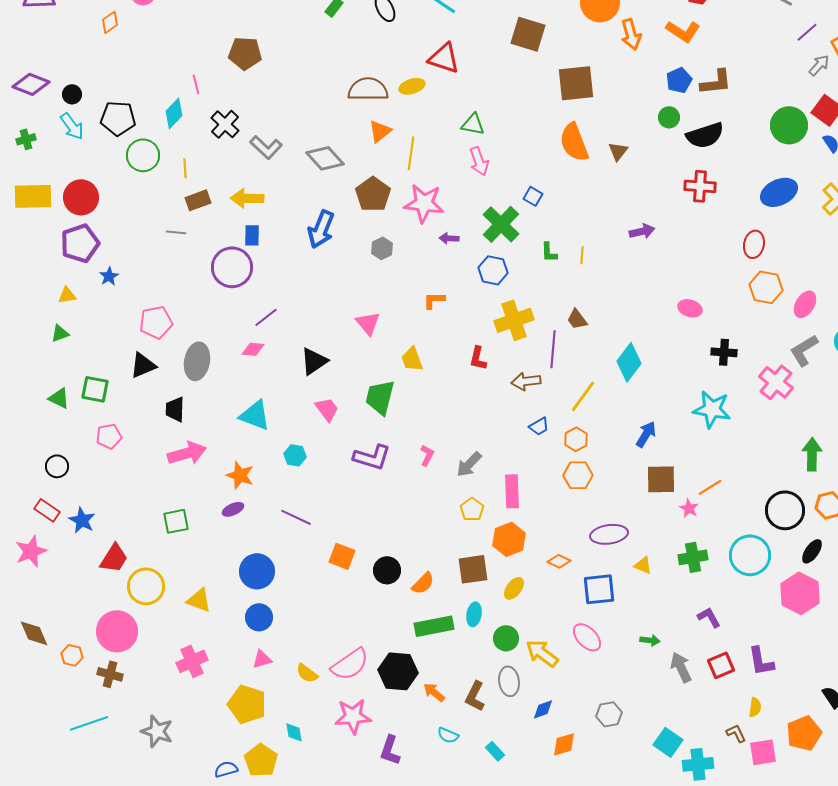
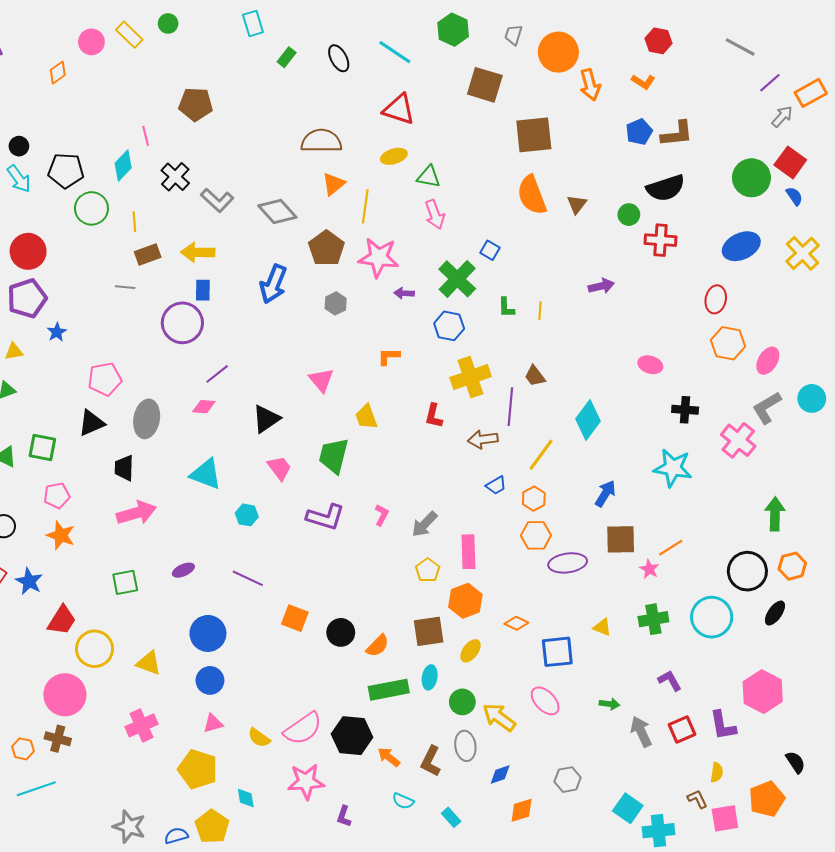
orange L-shape: (683, 31) -> (643, 82), size x0.7
yellow ellipse: (412, 86) -> (394, 156), moved
green circle: (669, 117) -> (629, 215), moved
orange star: (240, 475) -> (61, 535), moved
purple ellipse: (609, 534) -> (568, 563), moved
pink hexagon: (800, 593) -> (763, 692), moved
orange hexagon: (72, 655) -> (23, 749), moved
gray star: (157, 731) -> (129, 827), moved
purple L-shape: (390, 750) -> (344, 816), size x0.7

